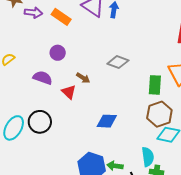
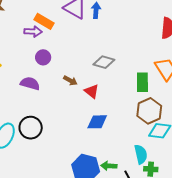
purple arrow: (33, 13) -> (33, 32), moved
red triangle: (69, 92) -> (92, 91), moved

